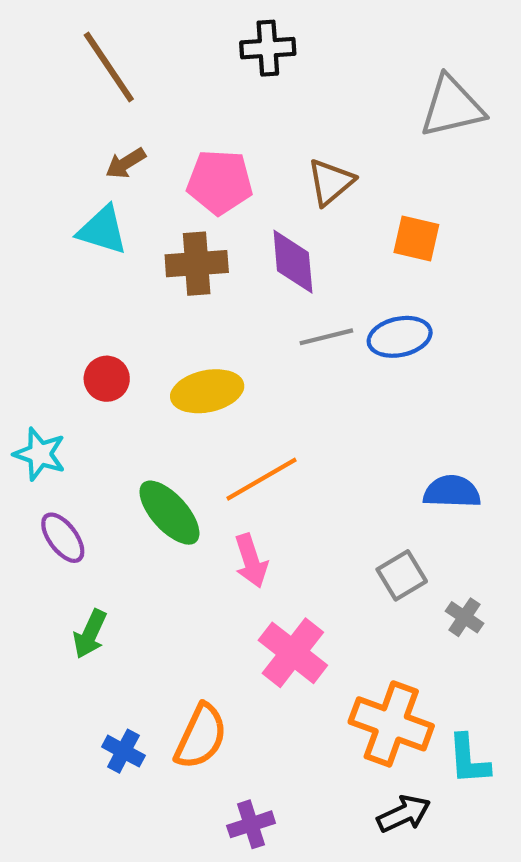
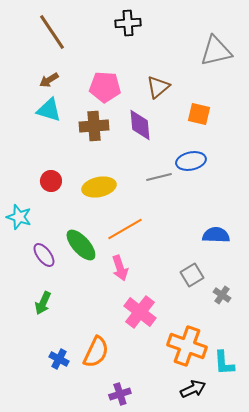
brown arrow: (126, 163) -> (49, 80), moved
gray line: (326, 337) -> (159, 177), moved
purple ellipse: (63, 538) -> (44, 255), moved

